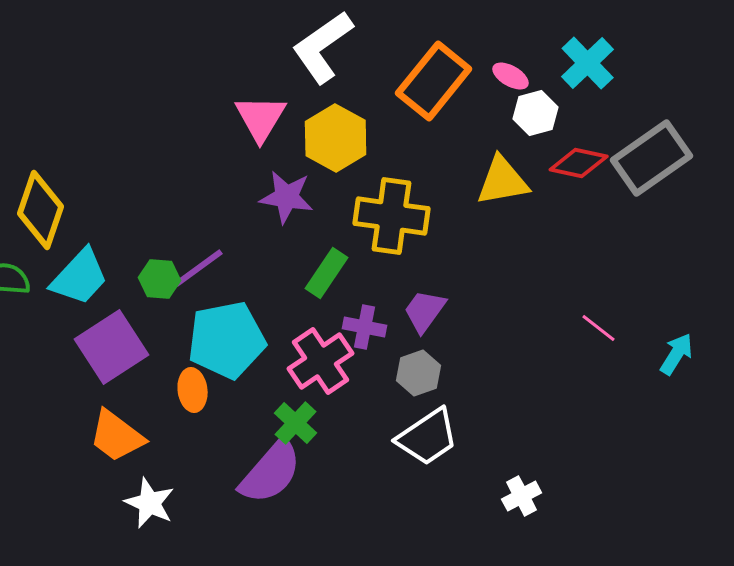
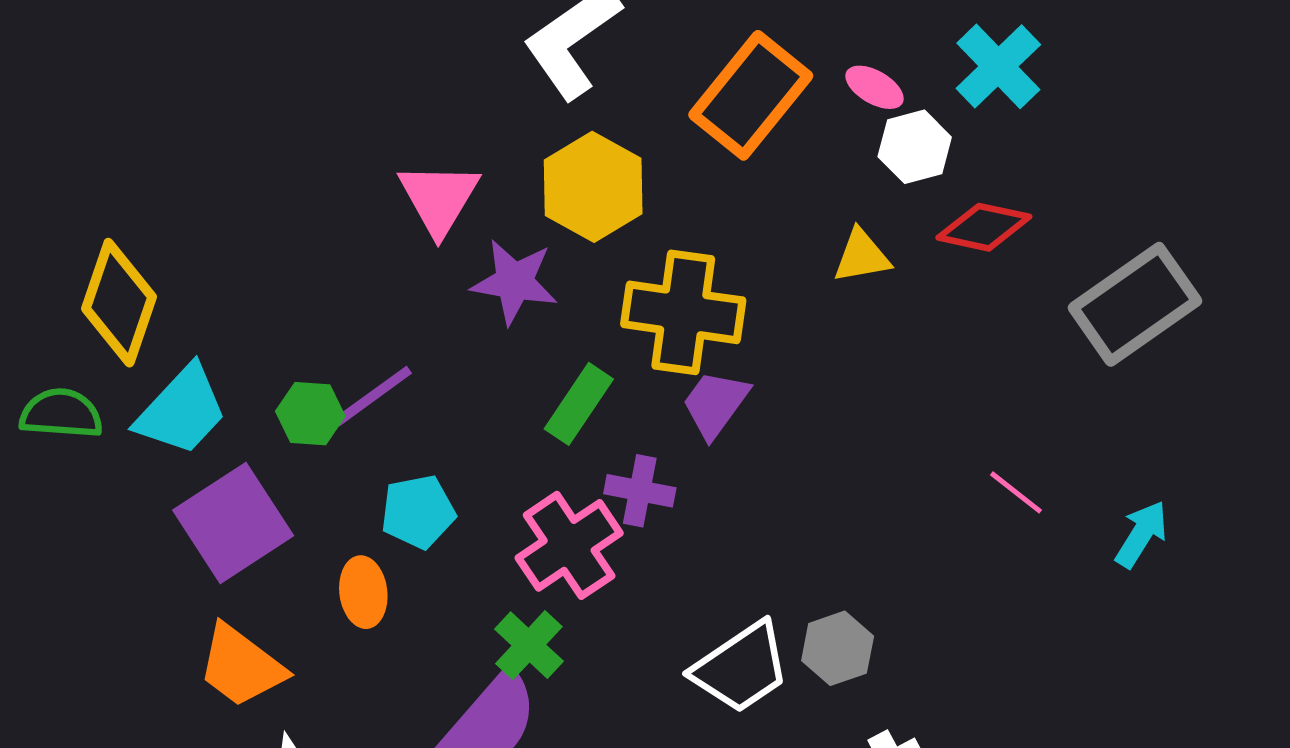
pink triangle: (261, 118) -> (439, 198), moved
gray rectangle: (652, 158) -> (1135, 304), moved
yellow triangle: (503, 181) -> (862, 256), size x0.7
purple trapezoid: (425, 311) -> (715, 404), moved
cyan pentagon: (227, 340) -> (418, 512), size x0.6
gray hexagon: (419, 373) -> (838, 648), moved

